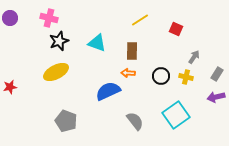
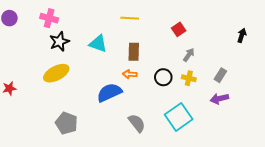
yellow line: (140, 20) -> (130, 18), moved, turned 36
red square: (176, 29) -> (179, 29), turned 32
gray arrow: (194, 57) -> (189, 55), moved

